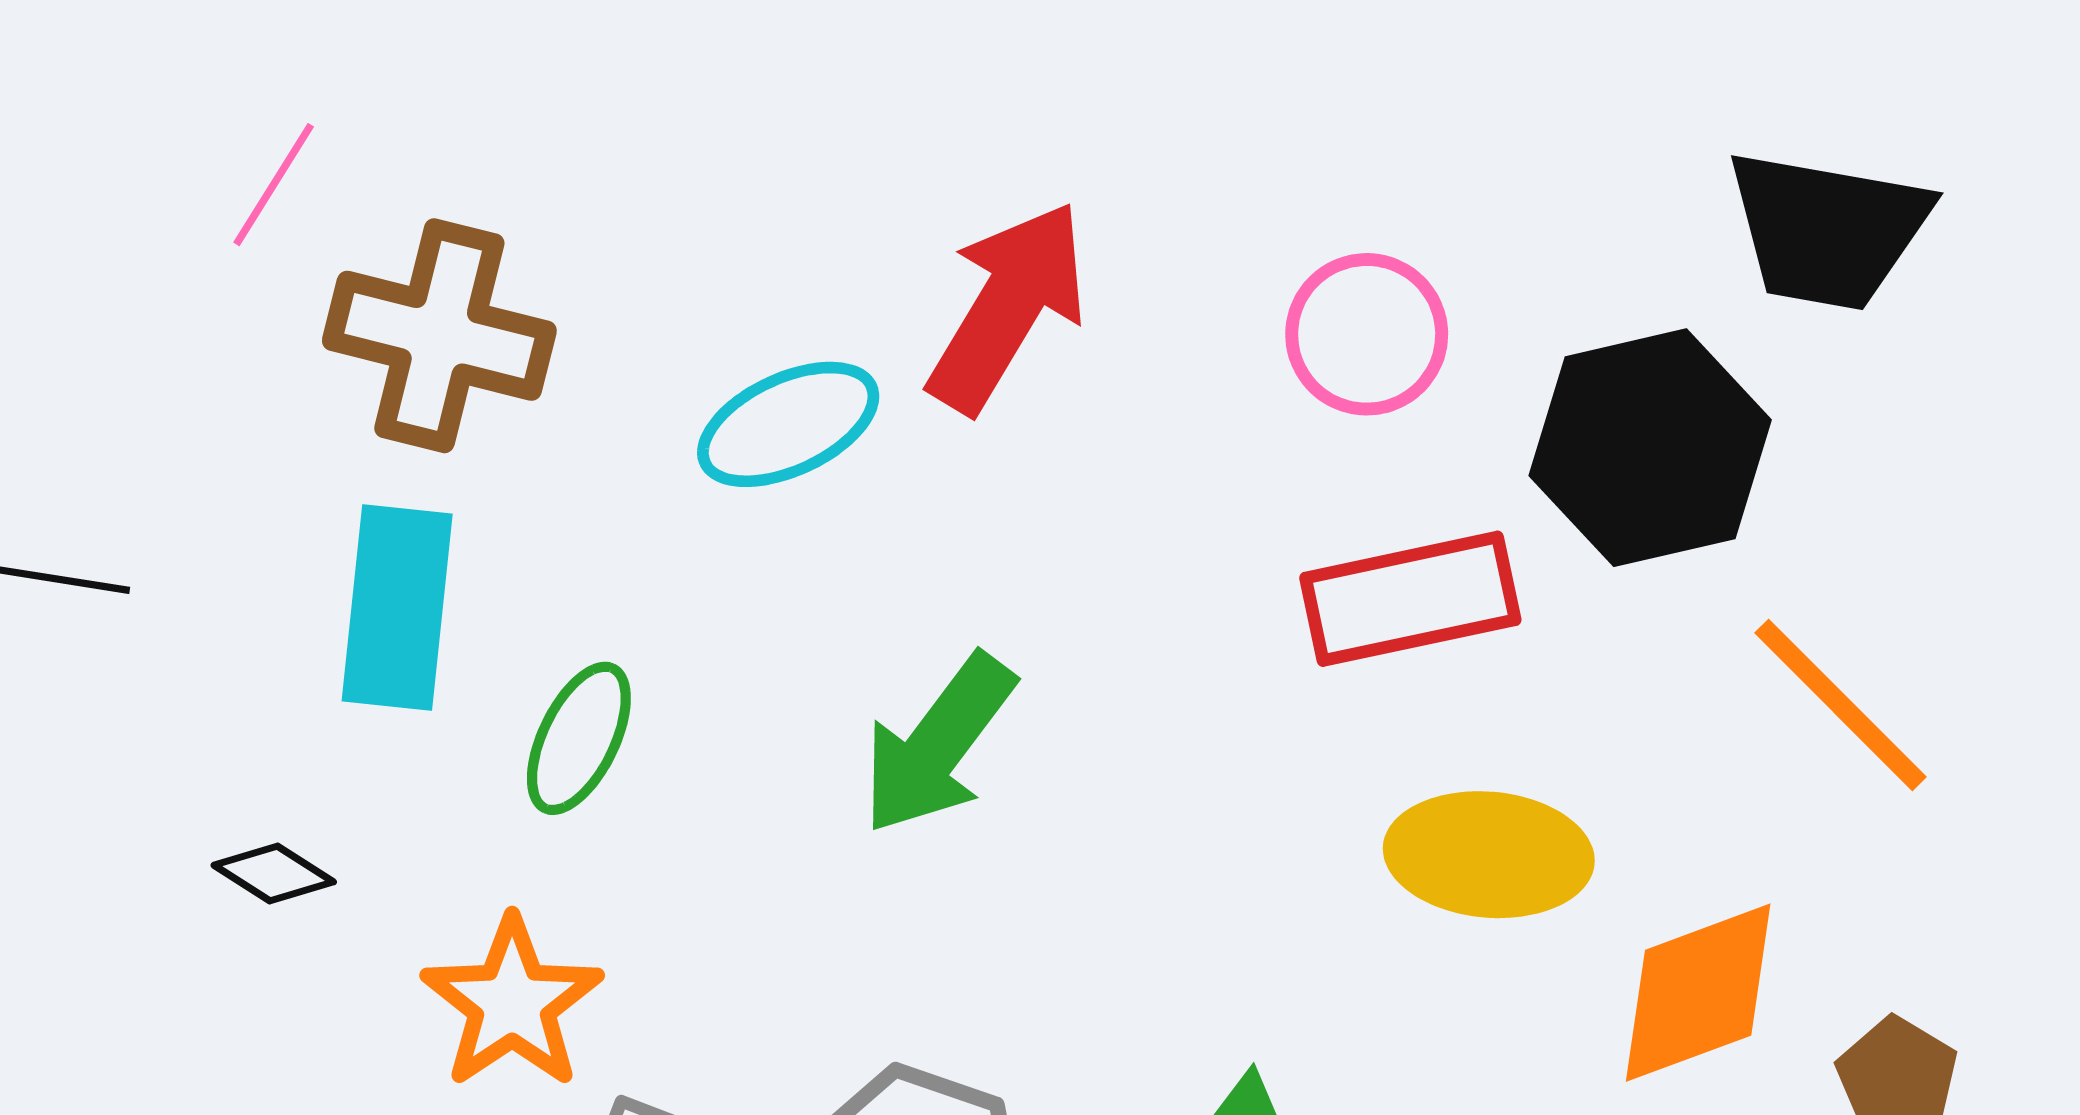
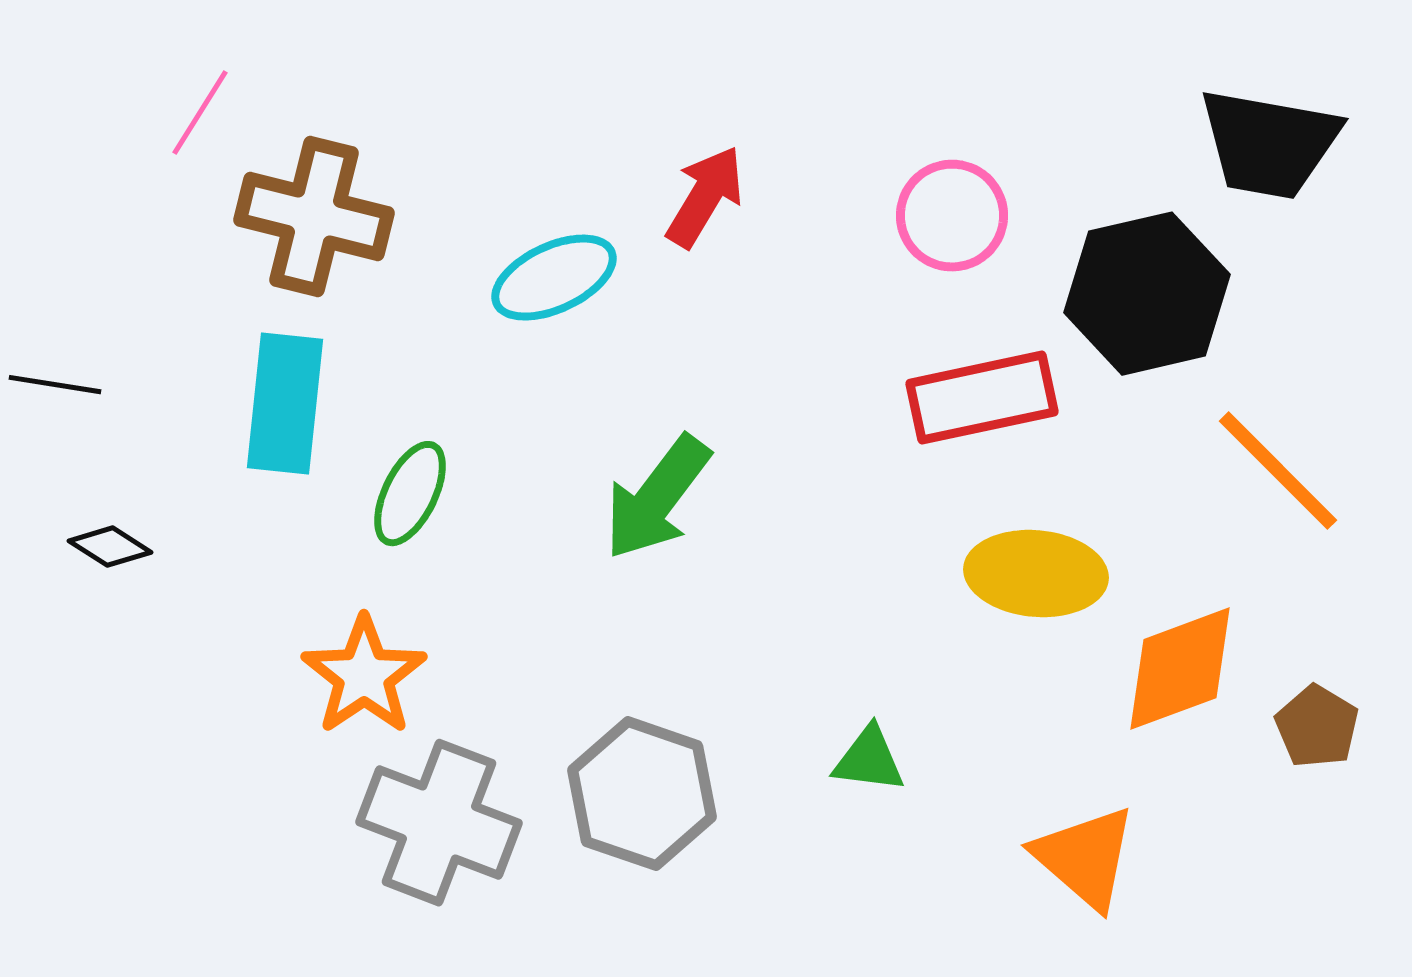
red arrow: (1008, 307) -> (705, 197), size x0.7
black diamond: (274, 874) -> (110, 547), moved

